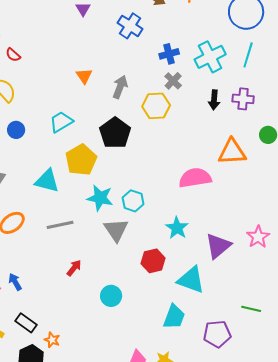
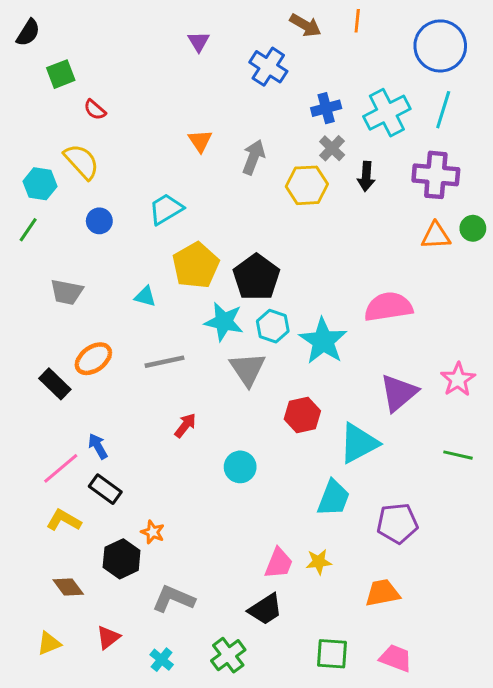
purple cross: (243, 99) -> (436, 175), size x1.4
black arrow: (214, 100) -> (366, 176), moved
black pentagon: (115, 133) -> (256, 277), moved
orange triangle: (232, 152) -> (436, 236), moved, size x0.7
pink semicircle: (195, 178) -> (388, 307), moved
cyan triangle: (47, 181) -> (145, 296), size x0.6
cyan star: (177, 228) -> (323, 341), moved, size x1.4
cyan triangle: (191, 280) -> (359, 443), turned -48
green line: (251, 309) -> (458, 455), moved
black rectangle: (26, 323) -> (105, 489), moved

